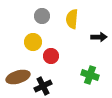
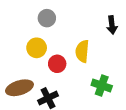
yellow semicircle: (72, 19) -> (82, 51), moved
black arrow: (99, 37) -> (112, 25), moved, turned 84

